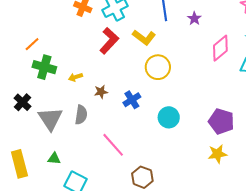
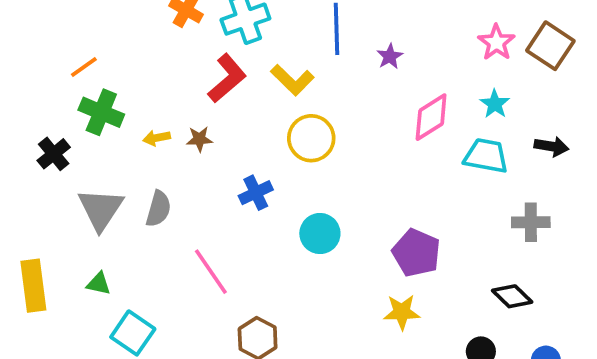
brown star: (101, 92) -> (199, 139), moved
black cross: (23, 102) -> (54, 154), moved

